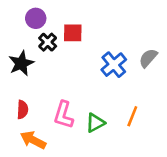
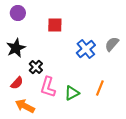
purple circle: (36, 18) -> (18, 13), moved
black cross: (48, 42) -> (36, 67), moved
red semicircle: (22, 110) -> (17, 83), turned 40

